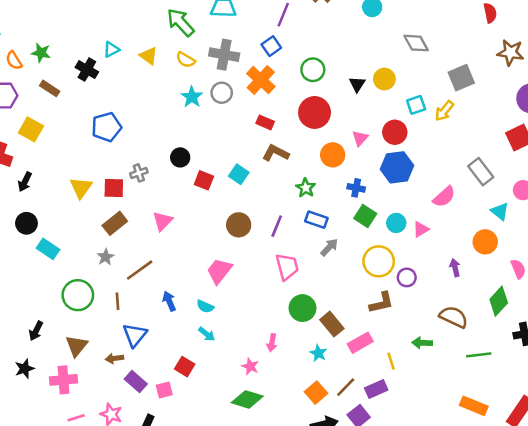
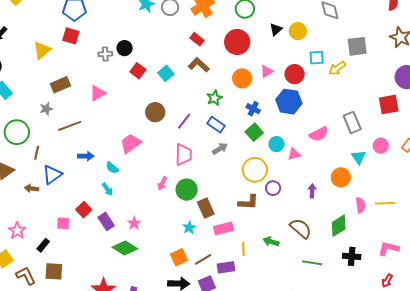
gray cross: (139, 173) -> (105, 54), moved
red square: (114, 188) -> (71, 36), moved
brown line: (118, 301) -> (37, 153), moved
blue arrow: (169, 301) -> (86, 156), turned 98
pink arrow: (272, 343) -> (162, 183), moved
purple rectangle: (136, 382) -> (106, 221), moved

